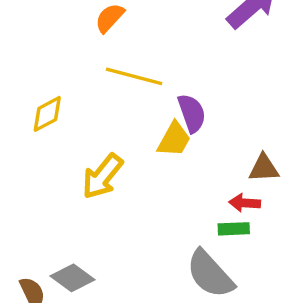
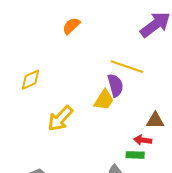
yellow line: (134, 76) -> (127, 67), moved

